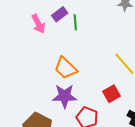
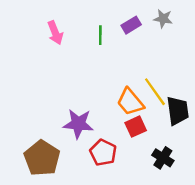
purple rectangle: (60, 14) -> (131, 25), moved
orange trapezoid: (66, 68) -> (130, 102), moved

